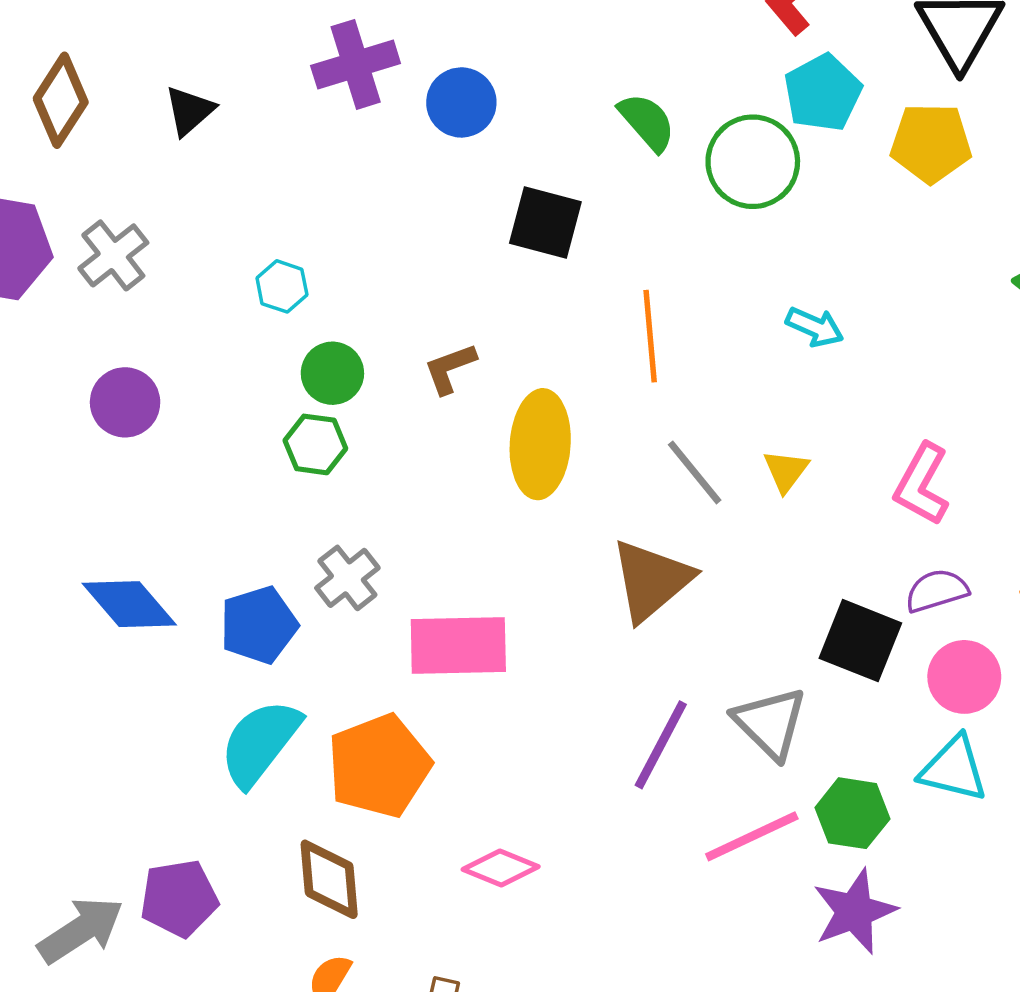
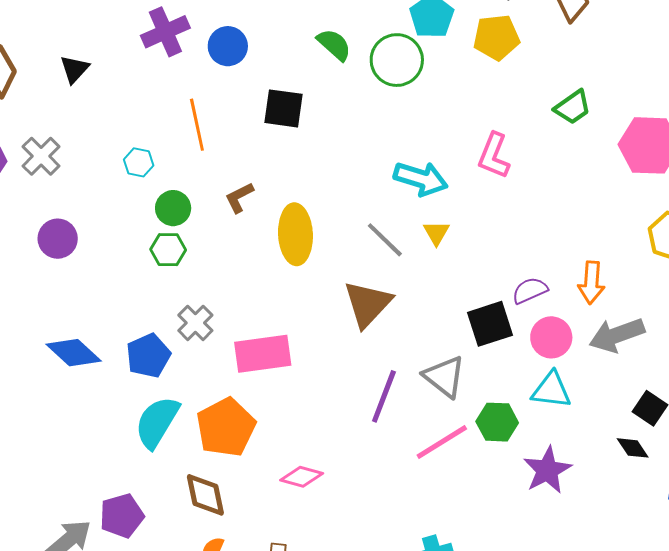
cyan arrow: (815, 327) -> (421, 179), moved, size x1.6
orange line: (650, 336) -> (197, 125), moved
pink L-shape: (922, 484) -> (494, 156), moved
black square: (860, 641) -> (490, 324), turned -33
purple star: (854, 911) -> (547, 470), moved

